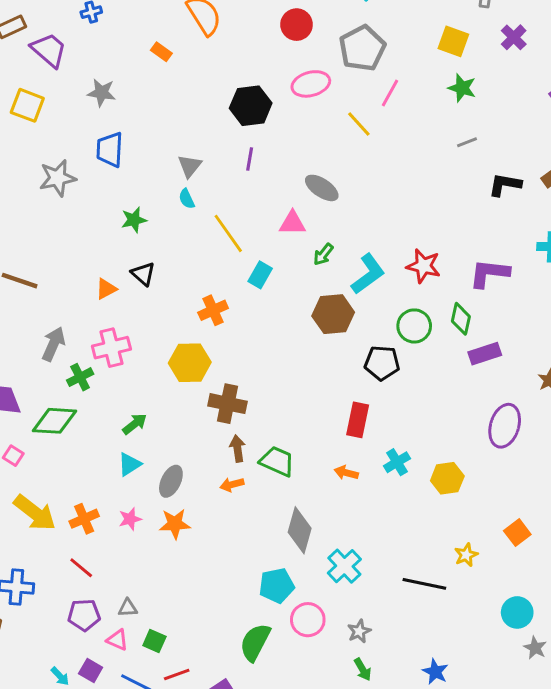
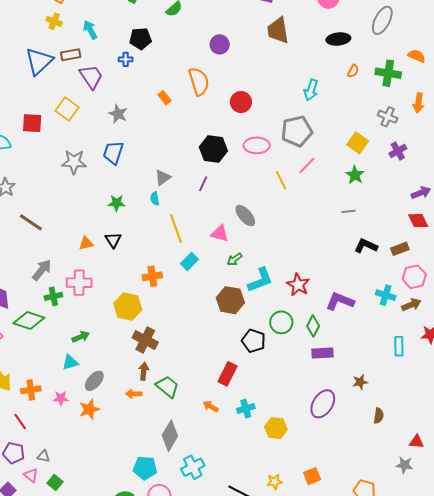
red circle: (297, 25) -> (241, 102), moved
orange star: (175, 524) -> (89, 409), turned -30

